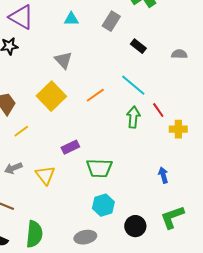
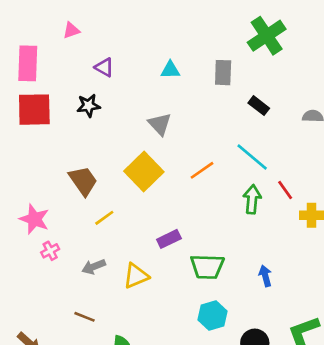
purple triangle: (21, 17) -> (104, 67), size x0.6
gray rectangle: (111, 21) -> (223, 73), turned -30
yellow triangle: (45, 175) -> (136, 276), turned 45
blue arrow: (163, 175) -> (265, 276), moved

